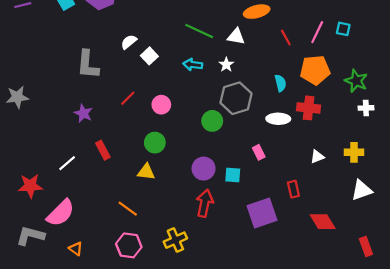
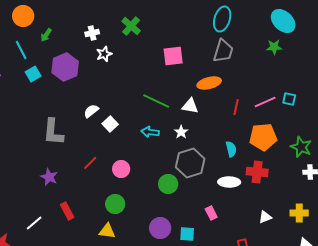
pink line: (317, 32) -> (265, 102), turned 40
red line: (286, 38) -> (236, 107), turned 42

